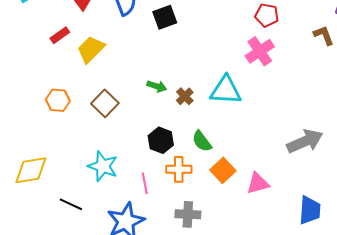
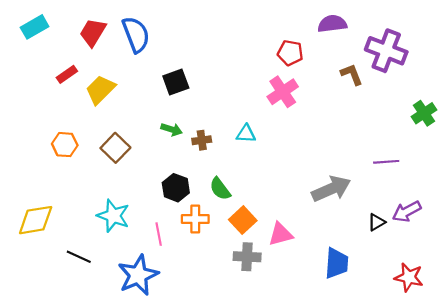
black square: (165, 17) -> (176, 82), moved
cyan triangle: (226, 90) -> (246, 134), size x0.6
brown cross: (185, 96) -> (202, 140), turned 36
gray cross: (188, 214) -> (247, 257), moved

